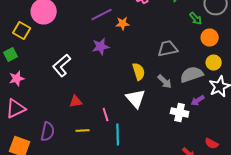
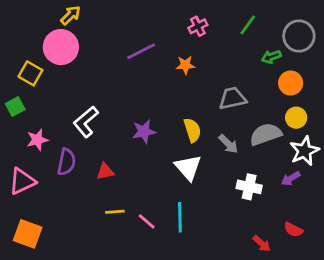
green arrow: (196, 18) -> (271, 57), turned 112
orange star: (123, 24) -> (185, 65), moved
purple star: (101, 46) -> (144, 131), moved
pink star: (17, 78) -> (37, 140), moved
purple arrow: (198, 100) -> (291, 179), moved
pink line: (106, 114) -> (147, 221), moved, turned -32
purple semicircle: (48, 132) -> (66, 162), moved
cyan line: (118, 134) -> (180, 217), moved

